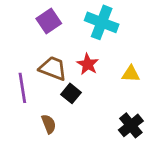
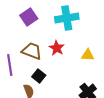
cyan cross: (102, 22) -> (67, 18), turned -30
black square: (71, 93) -> (39, 76), moved

